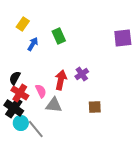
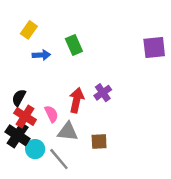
blue arrow: (33, 44) -> (41, 55), turned 56
brown square: (95, 107) -> (99, 142), moved
cyan circle: (21, 123) -> (35, 149), moved
gray line: (36, 129) -> (59, 159), moved

